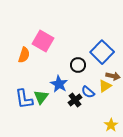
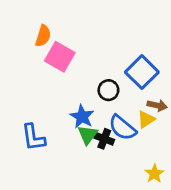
orange semicircle: (24, 55) -> (43, 36), moved
blue semicircle: (88, 92) -> (122, 128), size x1.5
green triangle: (41, 97) -> (88, 135), moved
black cross: (75, 100) -> (104, 139), turned -32

